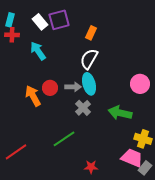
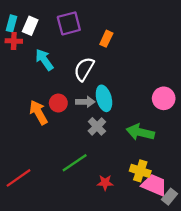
white rectangle: (40, 22) -> (30, 26), moved, turned 63
white semicircle: (89, 59) -> (84, 69), moved
yellow cross: (143, 139) -> (140, 171), moved
red star: (91, 167) -> (105, 183), moved

